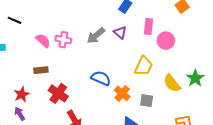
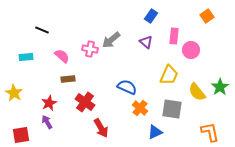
gray arrow: (96, 36) -> (111, 40), moved
pink semicircle: (43, 41) -> (62, 56), moved
orange cross: (122, 93) -> (140, 108), moved
gray square: (147, 101) -> (172, 109), size x1.5

